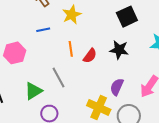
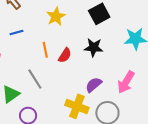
yellow star: (72, 15) -> (56, 16), moved
purple semicircle: (117, 87) -> (94, 85), turned 30

